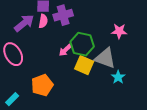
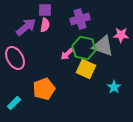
purple cross: (63, 15) -> (80, 19), moved
gray triangle: (105, 58) -> (103, 46), moved
cyan star: (118, 77) -> (114, 87), moved

